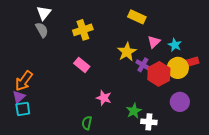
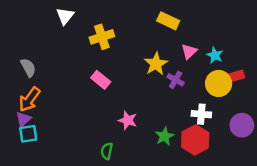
white triangle: (44, 13) -> (65, 16), moved
gray semicircle: (42, 30) -> (28, 68), moved
red hexagon: (159, 74) -> (195, 140), moved
purple circle: (180, 102) -> (242, 125), moved
white cross: (149, 122) -> (201, 114), moved

